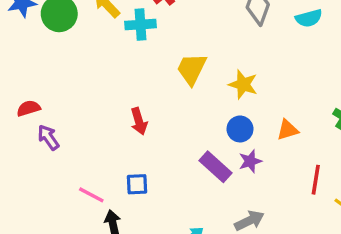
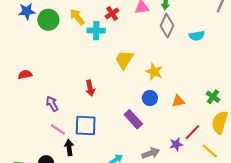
purple arrow: (48, 137) -> (52, 104), moved
purple star: (250, 161) -> (176, 144), moved
red line: (316, 180) -> (192, 132), turned 30
blue square: (137, 184) -> (86, 125), size x1.6

